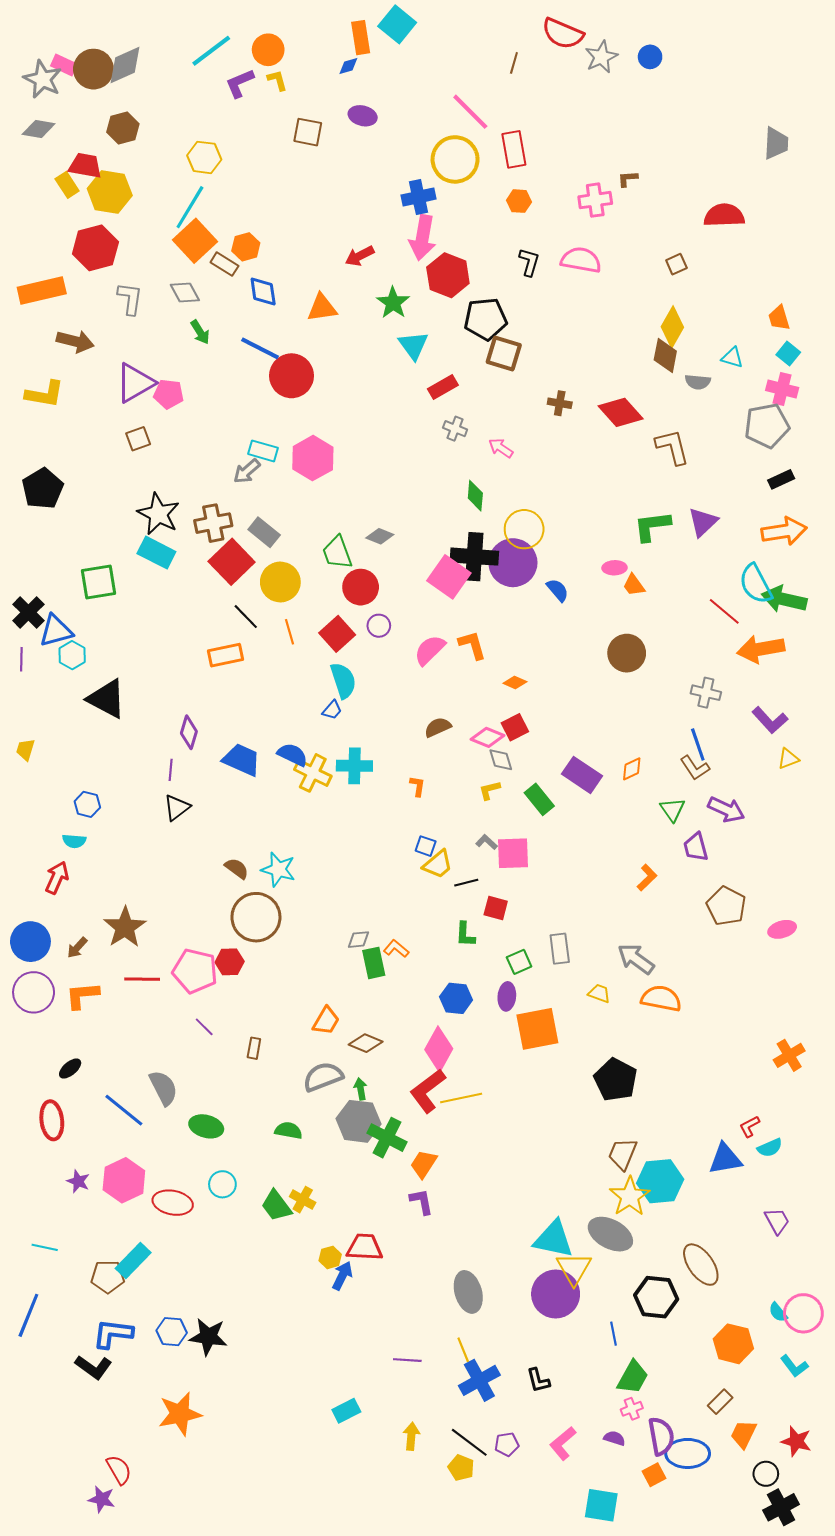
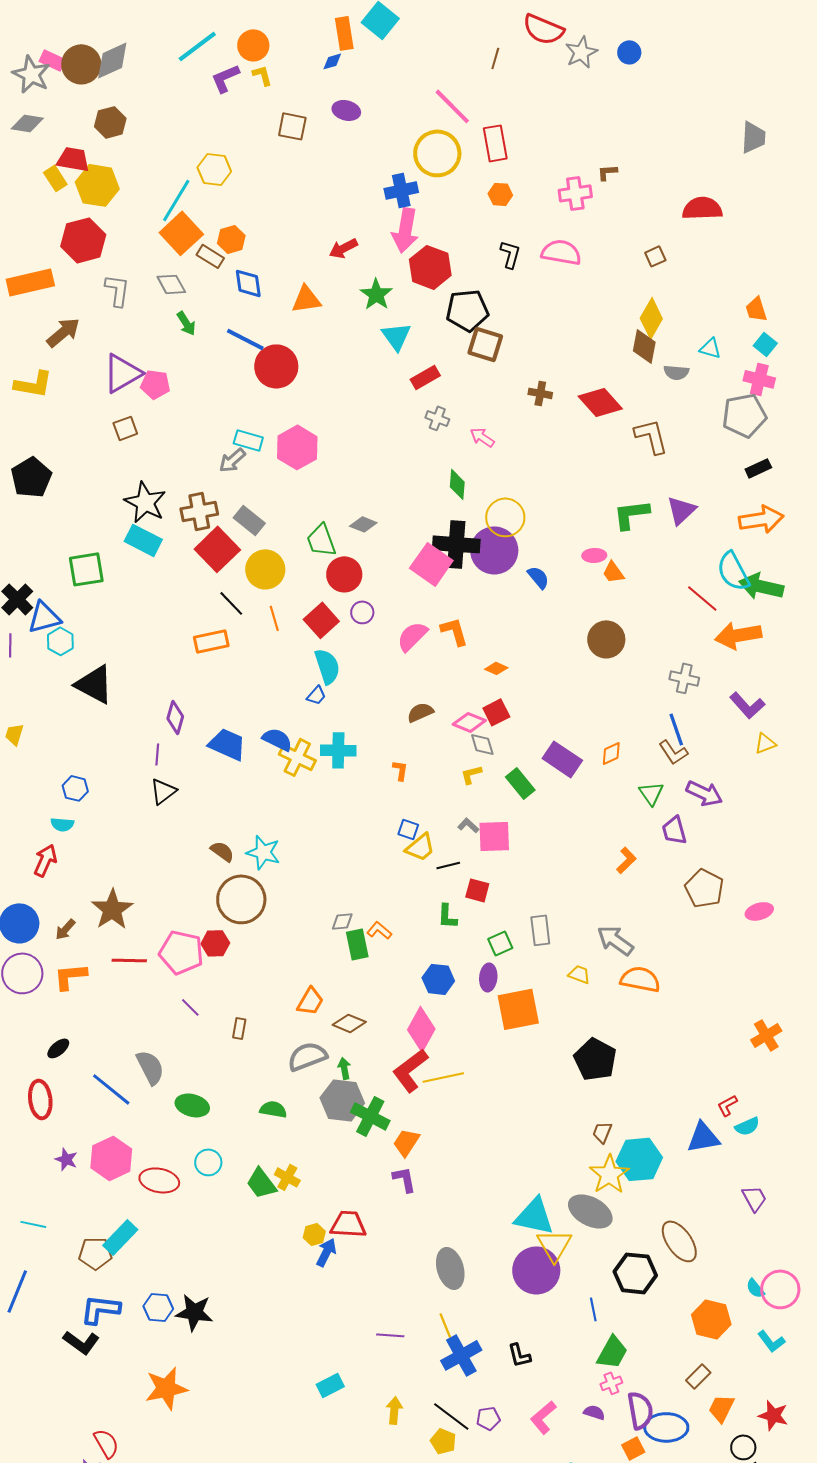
yellow hexagon: (204, 157) -> (214, 169), moved
brown arrow: (75, 341) -> (63, 332), turned -54
brown trapezoid: (623, 1154) -> (602, 1132), size x0.7

